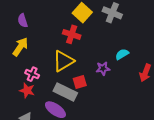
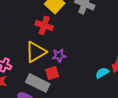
cyan semicircle: (122, 54) -> (102, 73), moved
purple star: (103, 69) -> (59, 56), moved

